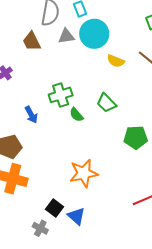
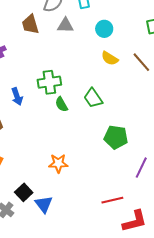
cyan circle: (94, 34) -> (104, 29), moved, size x0.6
orange star: (84, 173) -> (58, 163), size x0.7

